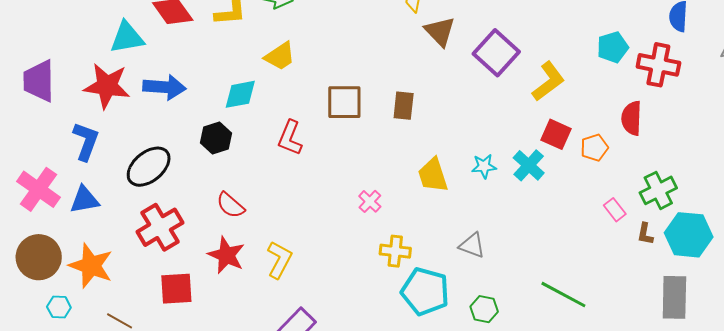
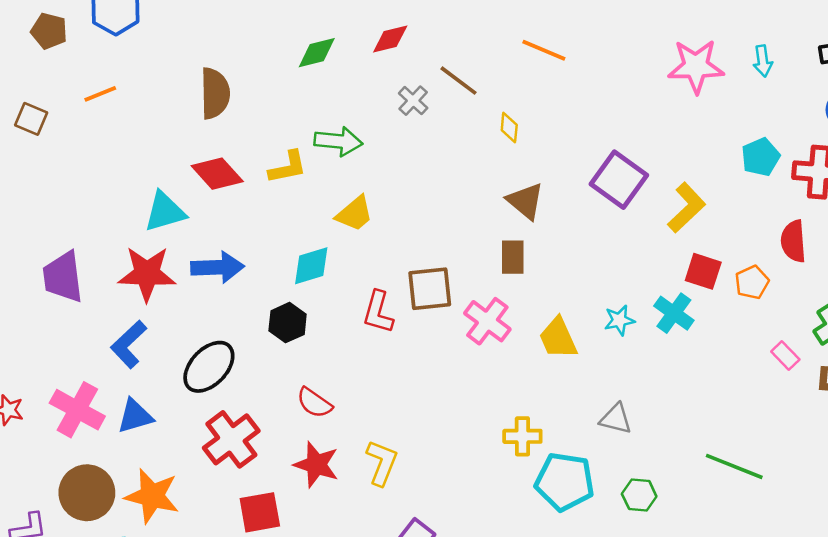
brown triangle: (440, 31) -> (525, 201), moved
brown square: (344, 102) -> (430, 289), moved
blue L-shape: (86, 141) -> (129, 344), turned -147
pink cross: (370, 201) -> (487, 321), moved, size x1.6

